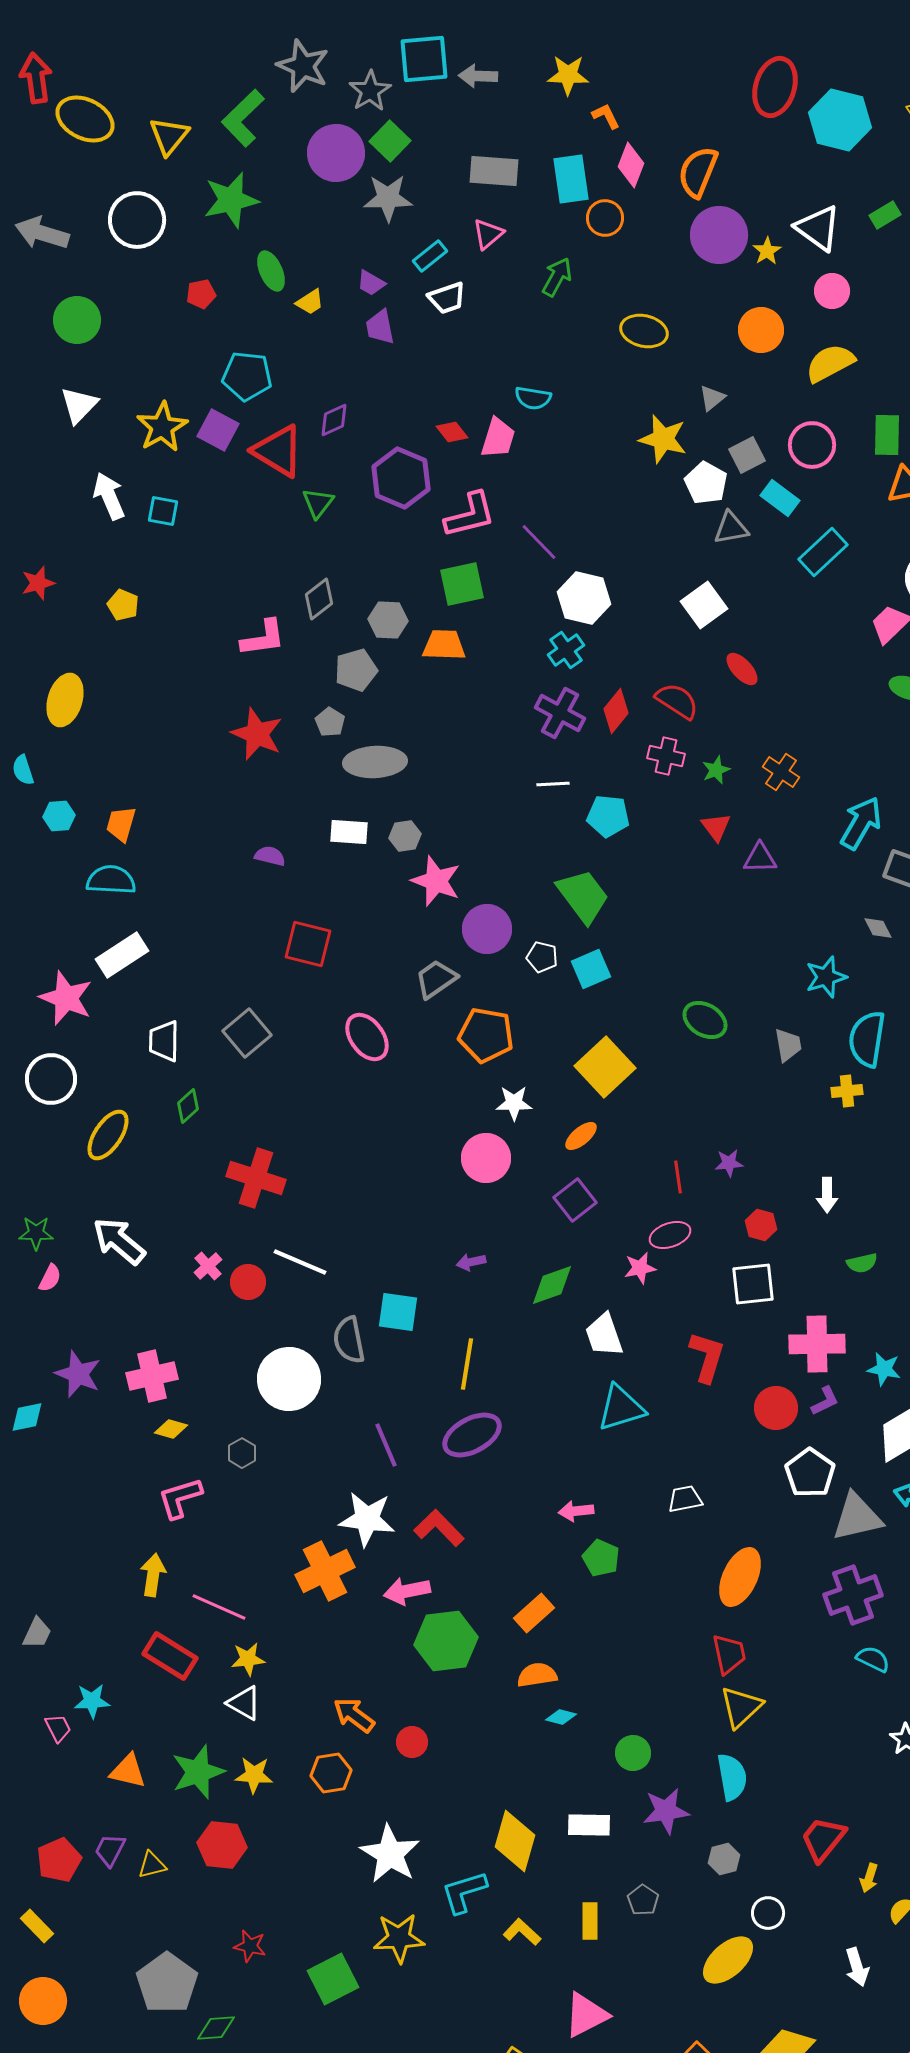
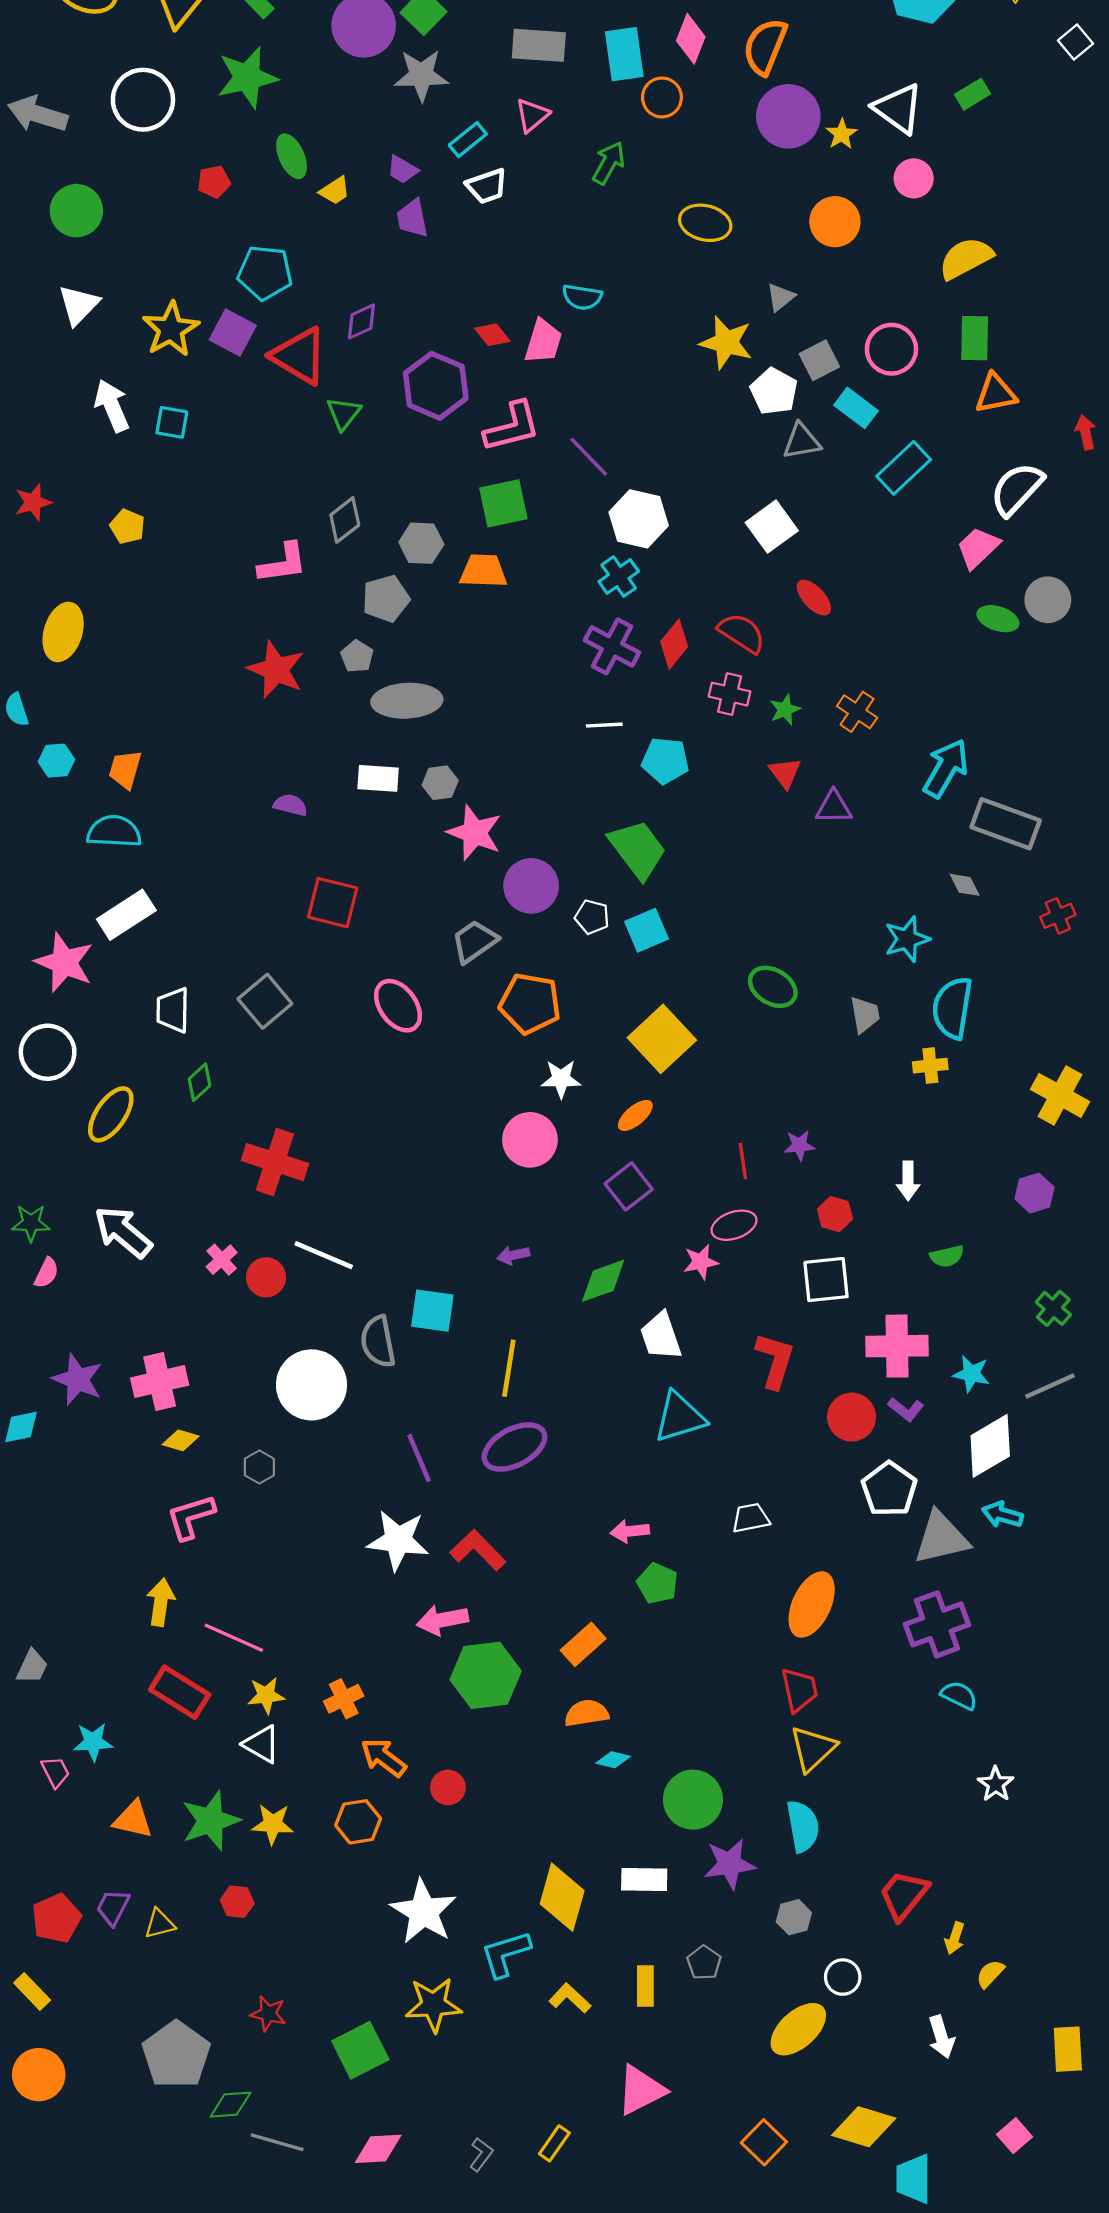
yellow semicircle: (830, 363) -> (966, 258), moved
purple L-shape: (825, 1401) -> (906, 1409), turned 64
orange cross: (325, 1571) -> (344, 1699), moved, size x0.6
green circle: (633, 1753) -> (693, 1800), size x1.5
red hexagon: (222, 1845) -> (237, 1902), size x0.6

